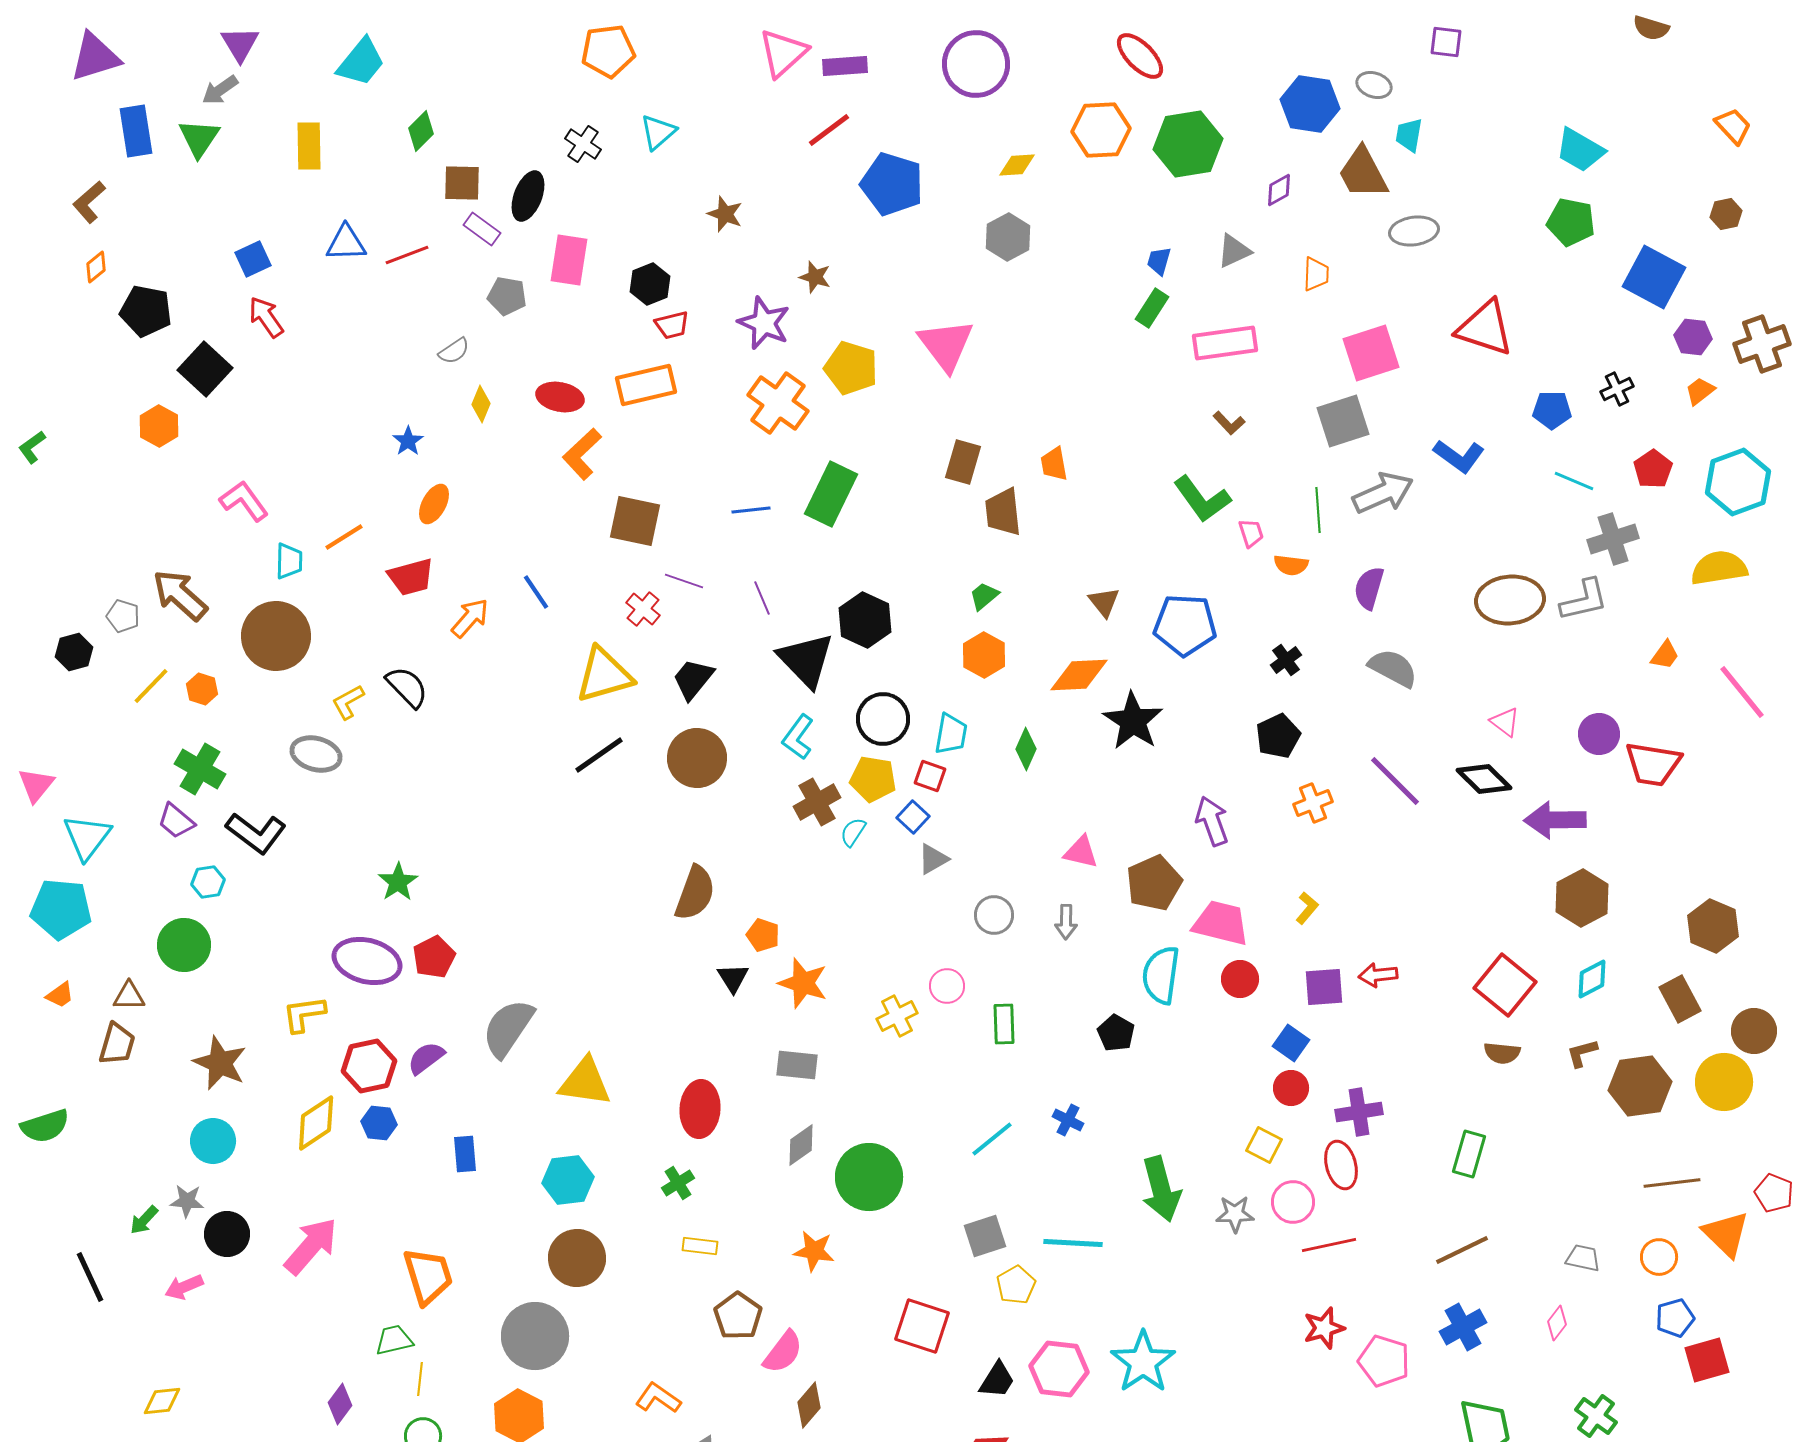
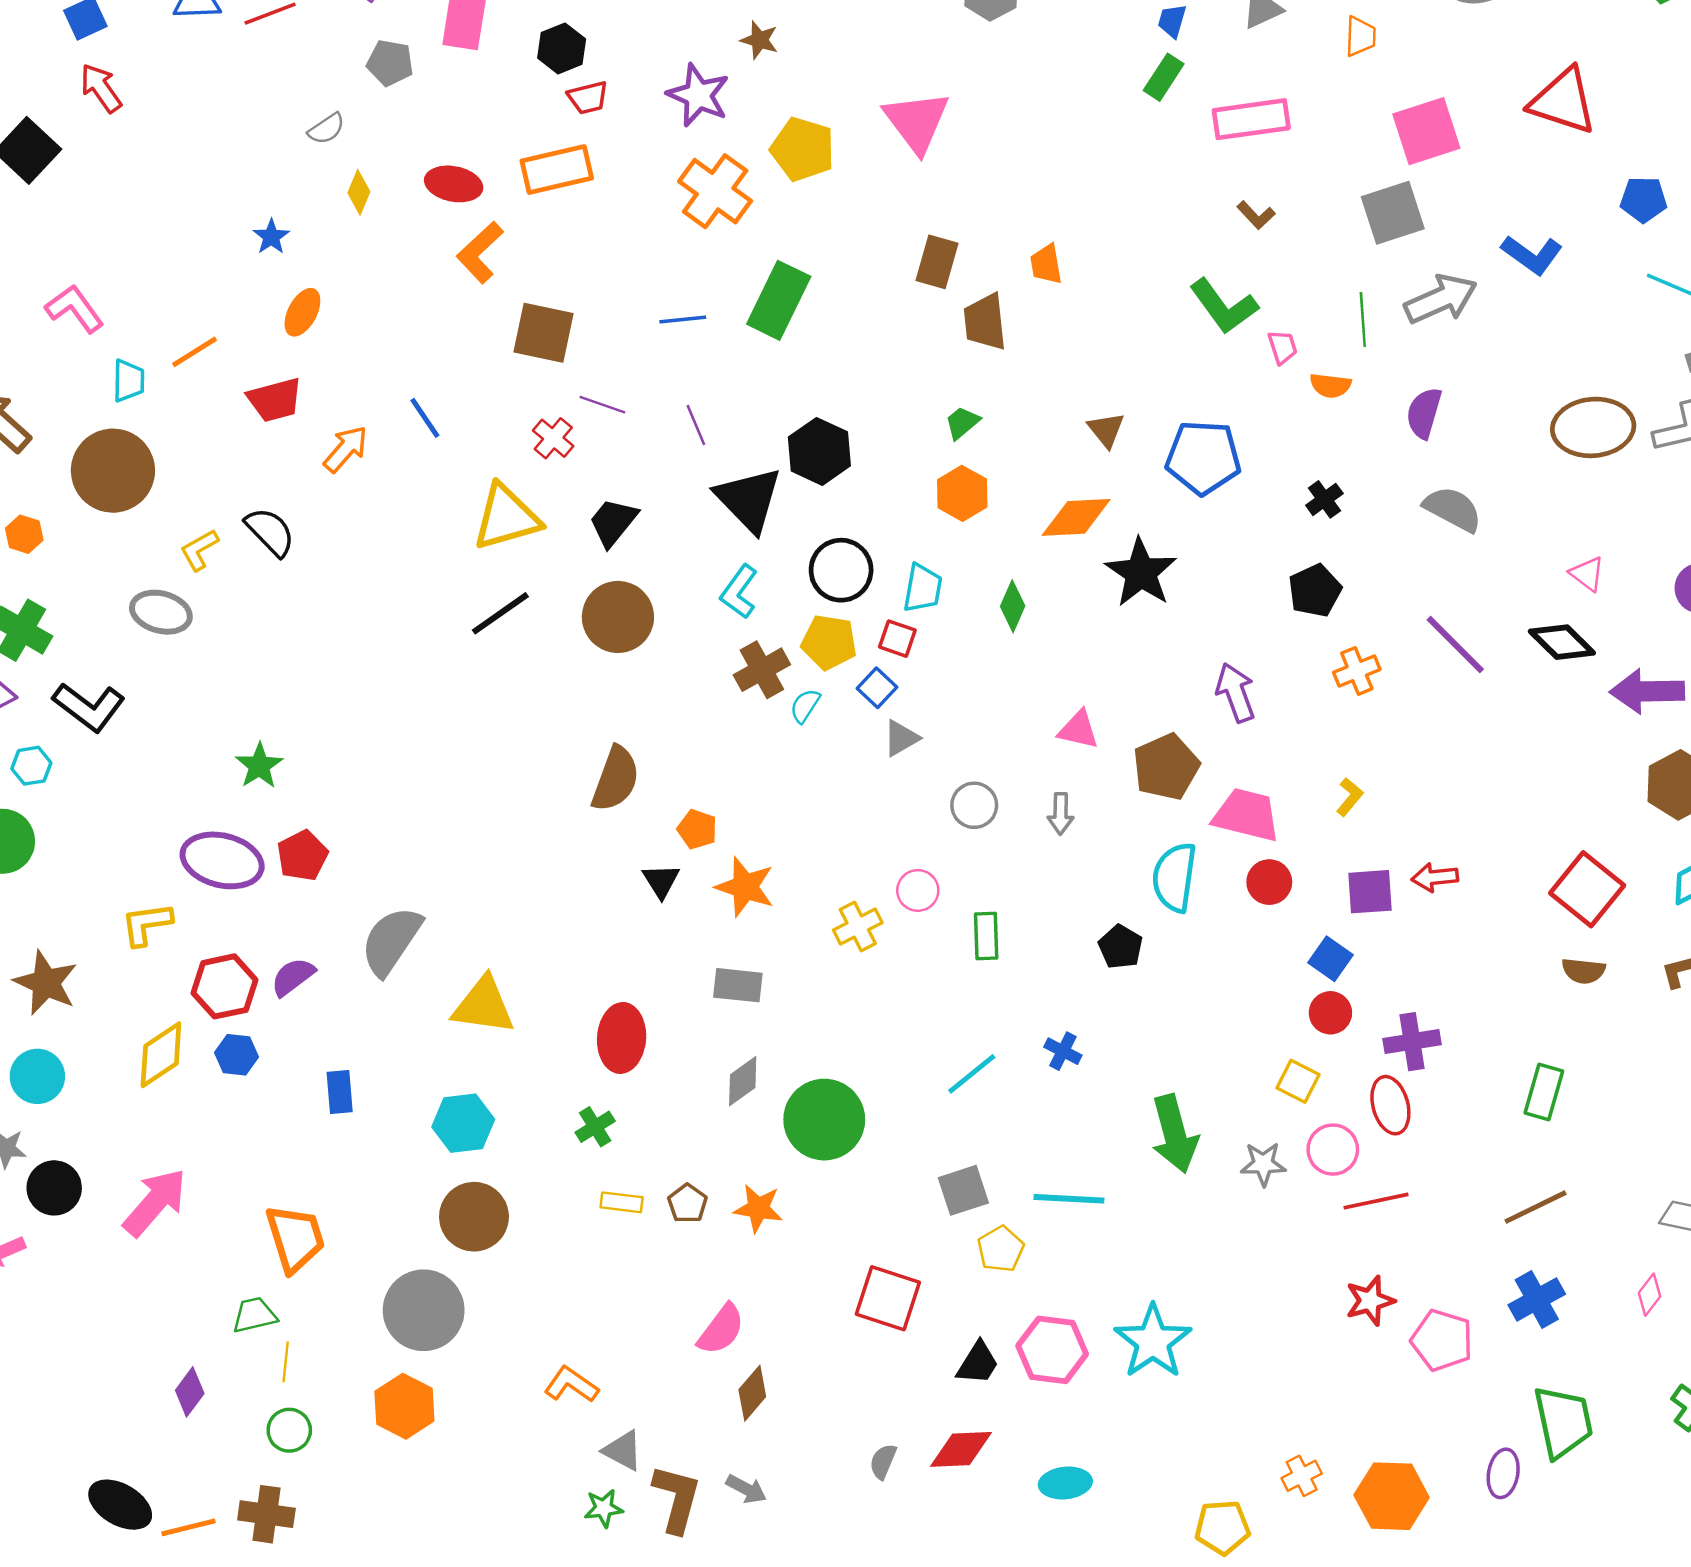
brown pentagon: (738, 1316) -> (688, 1204), moved, size x0.7

